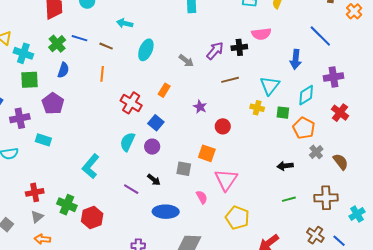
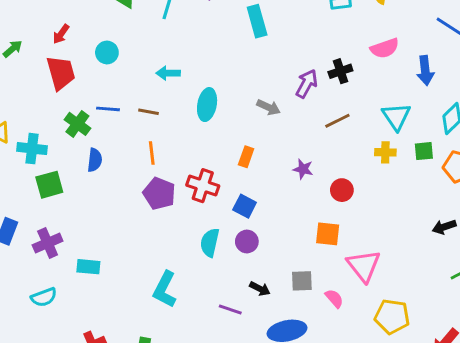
pink semicircle: (261, 34) -> (385, 48), moved
purple pentagon: (53, 104) -> (159, 194), moved
gray square: (184, 169) -> (302, 281), moved

